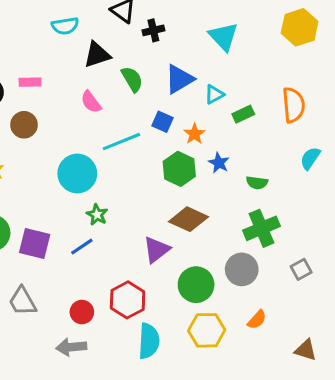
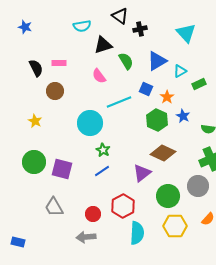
blue line: (82, 247) -> (102, 171), moved

